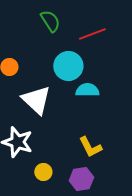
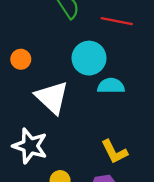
red line: (92, 34) -> (117, 21), turned 32

